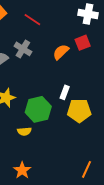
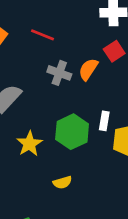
gray cross: (23, 49) -> (59, 73), moved
green hexagon: (38, 109) -> (72, 132), moved

